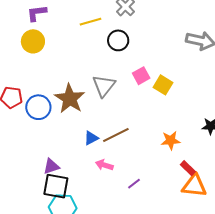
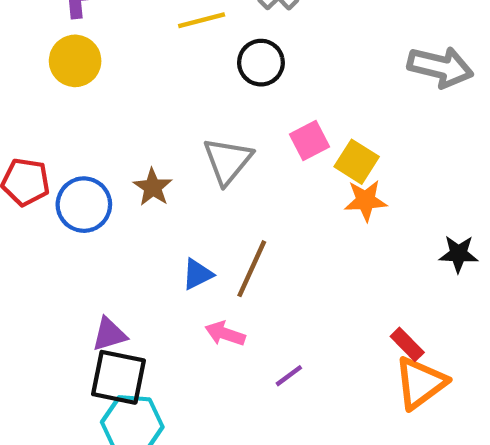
brown star: (70, 99) -> (153, 187), size x0.6
brown line: (116, 135) -> (252, 269), turned -40
orange star: (171, 140) -> (366, 200), moved
orange triangle: (194, 186) -> (420, 383), turned -44

